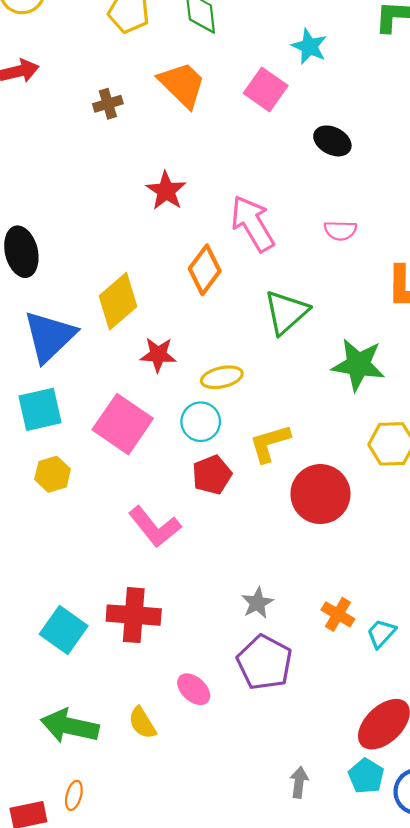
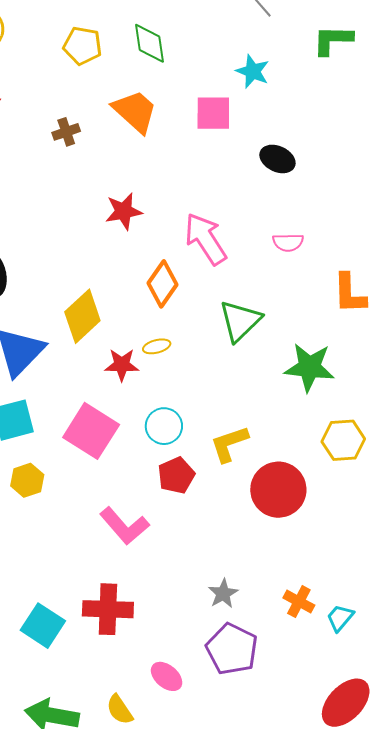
pink square: (266, 89) -> (213, 113), turned -33
red star: (166, 191) -> (124, 211), turned 30
yellow ellipse: (222, 377) -> (157, 346), moved, size x0.7

